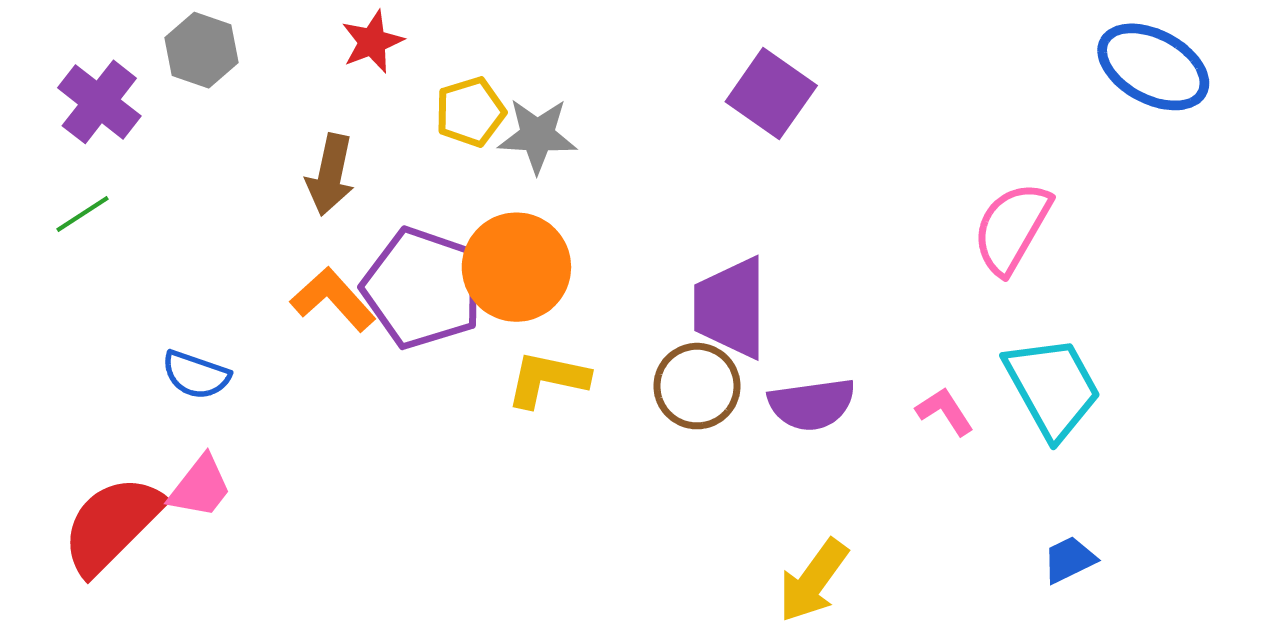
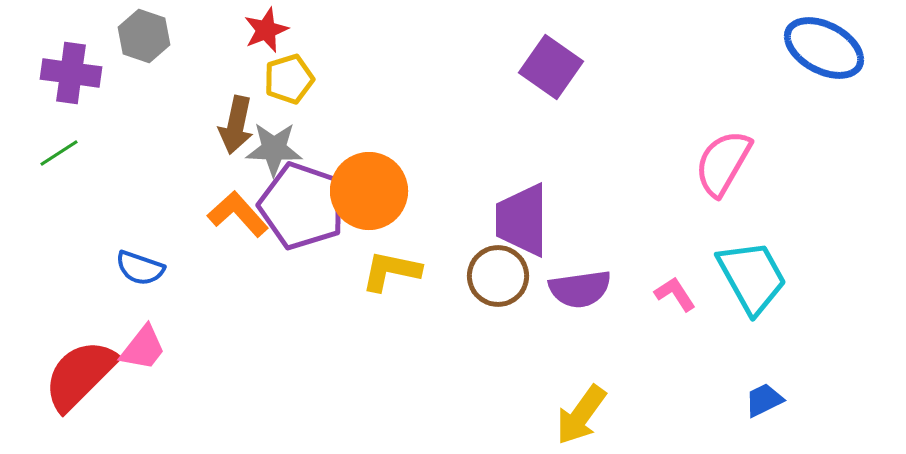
purple cross: (99, 102) -> (71, 73), turned -30
yellow pentagon: (470, 112) -> (289, 79), moved
gray star: (537, 136) -> (274, 149), moved

